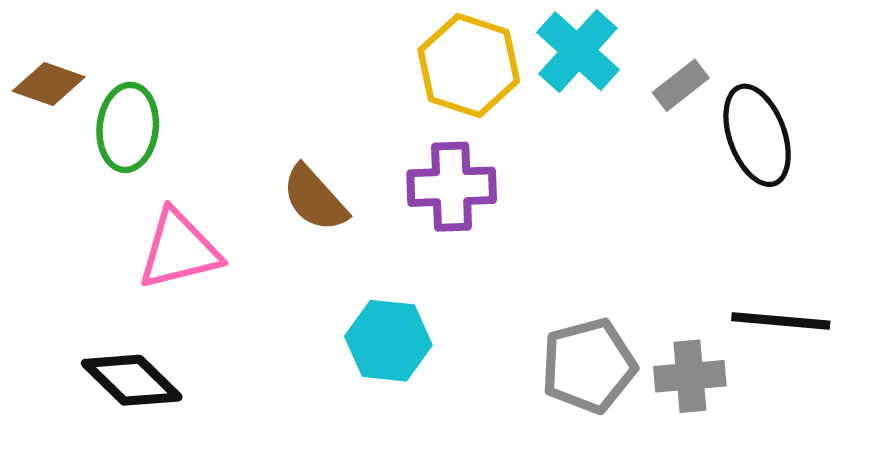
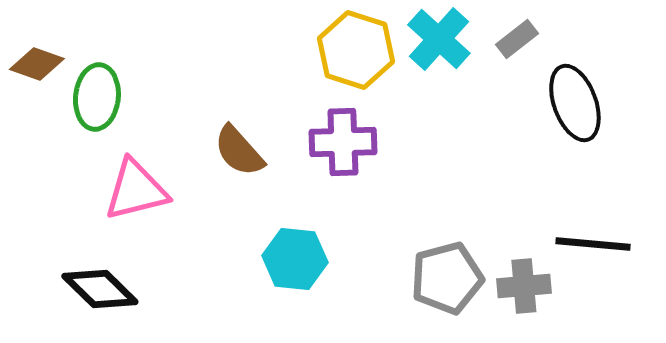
gray rectangle: (681, 85) -> (517, 39), moved

